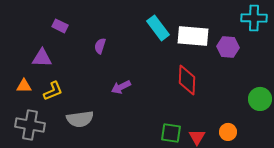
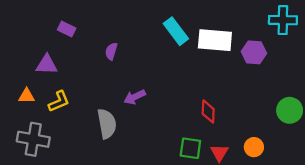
red diamond: (187, 80) -> (208, 111), moved, size x0.7
gray semicircle: (80, 119) -> (107, 124), moved, turned -92

